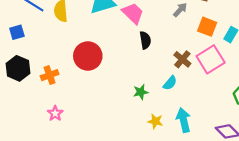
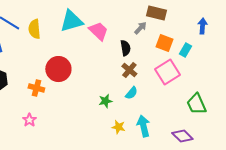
black semicircle: (145, 40) -> (125, 48), moved
brown cross: (182, 59) -> (129, 70), moved
orange cross: (50, 75) -> (36, 88), moved, turned 35

